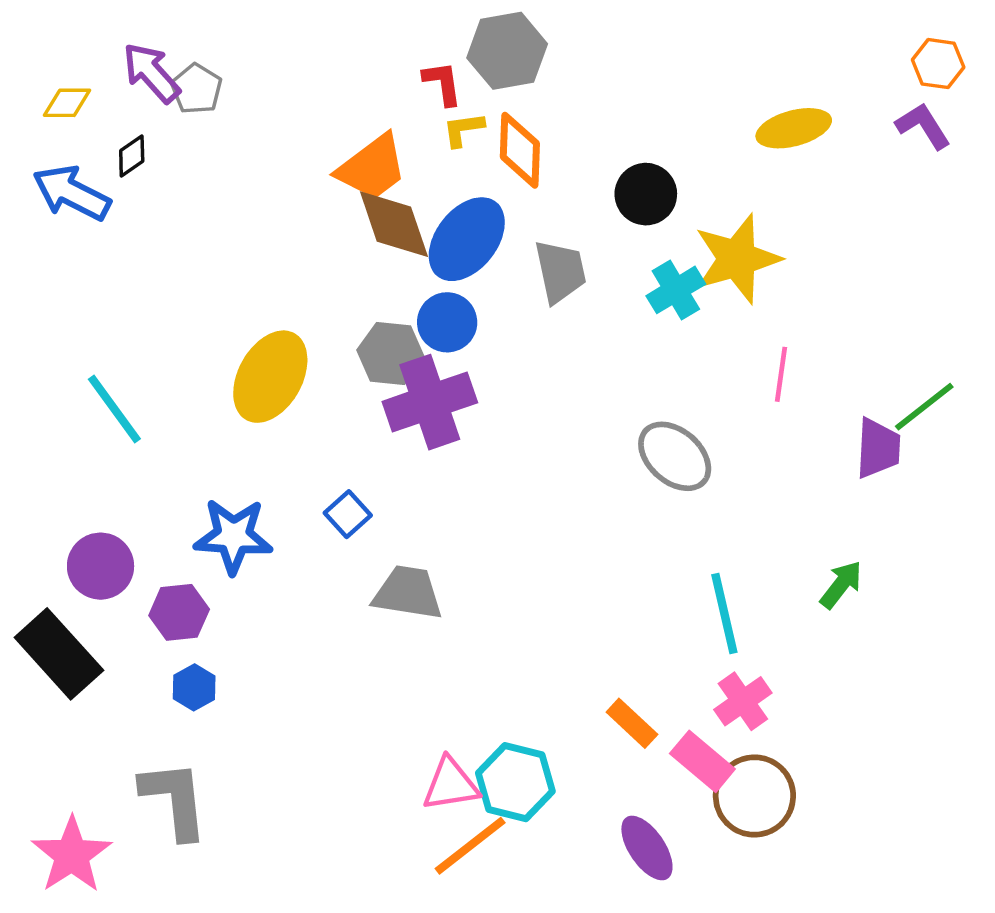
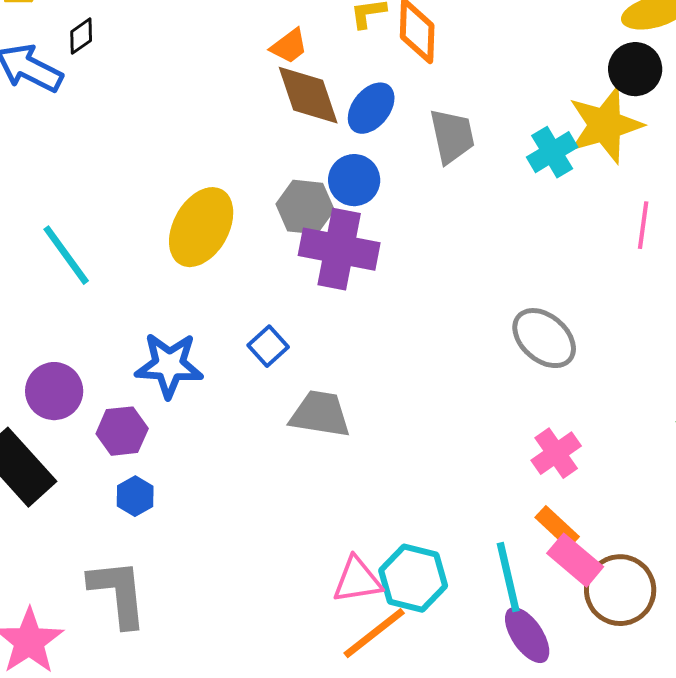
orange trapezoid: (372, 168) -> (289, 46), size x0.6
black circle: (646, 194) -> (635, 69), moved
blue ellipse: (467, 239) -> (371, 108), size x0.7
purple cross: (430, 402) -> (339, 249), turned 30
gray ellipse: (675, 456) -> (544, 338), moved
cyan line: (724, 613) -> (508, 577), moved
pink cross: (743, 701) -> (556, 453), moved
orange rectangle: (632, 723) -> (557, 527), moved

